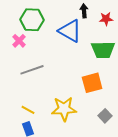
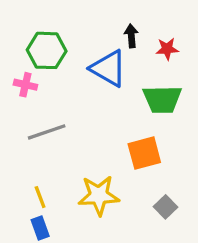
pink cross: (19, 41) -> (25, 85), turned -32
yellow line: (28, 110) -> (40, 197), turned 40

